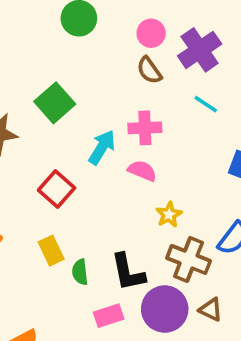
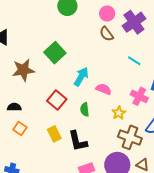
cyan line: (206, 104) -> (134, 61), moved
pink cross: (145, 128) -> (139, 96), moved, turned 30
green semicircle: (80, 272) -> (85, 110), moved
black L-shape: (128, 272) -> (78, 141), moved

